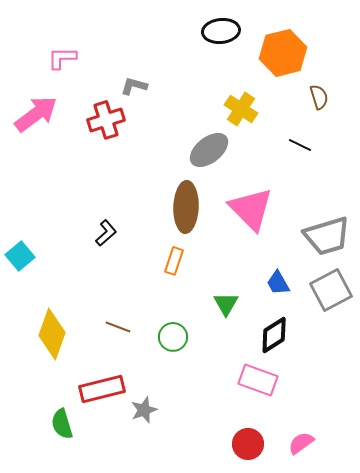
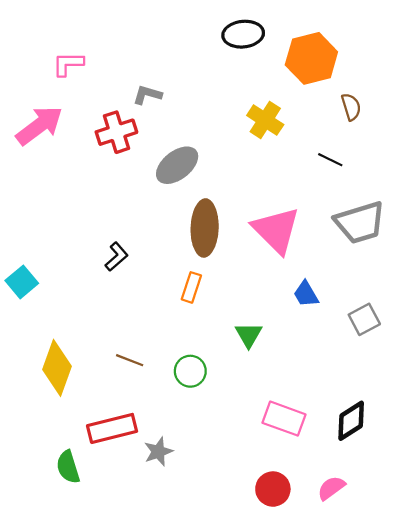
gray ellipse: (209, 150) -> (177, 165), moved
gray trapezoid: (327, 236) -> (360, 222), moved
blue trapezoid: (278, 283) -> (306, 294), moved
gray square: (331, 290) -> (364, 319), size x0.7
black diamond: (274, 335) -> (351, 421), moved

